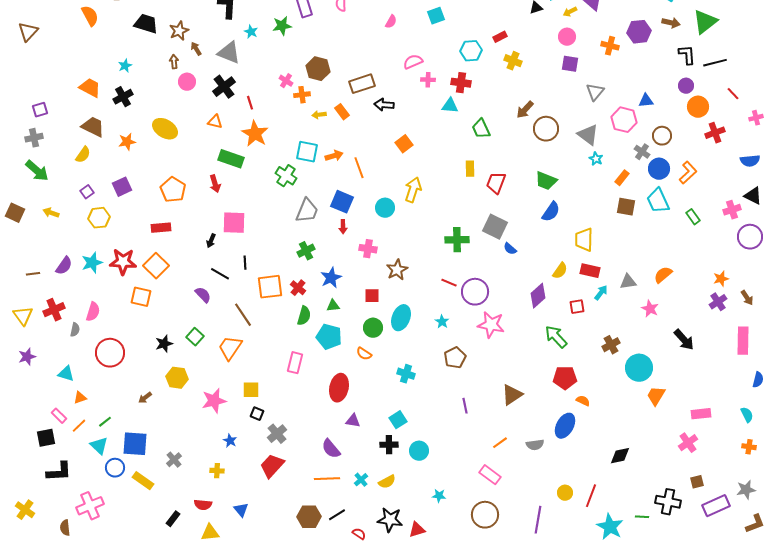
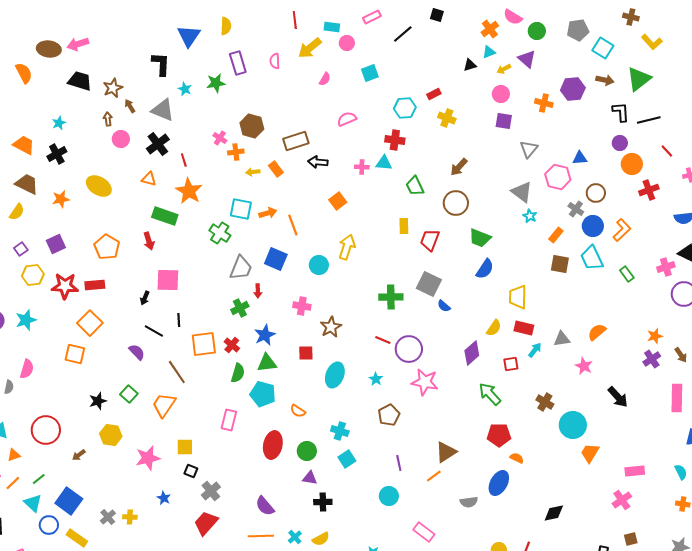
pink cross: (428, 80) -> (362, 167), moved
brown circle: (546, 129) -> (456, 203), moved
red arrow: (343, 227) -> (258, 291), moved
red star: (123, 262) -> (65, 286), moved
green triangle: (333, 306) -> (267, 363), size x1.5
green circle: (373, 328) -> (307, 451), moved
brown cross: (611, 345) -> (545, 402), turned -30
red circle: (110, 353) -> (46, 430), moved
cyan square: (398, 420) -> (347, 459), moved
purple triangle: (353, 421) -> (310, 478), moved
orange line: (500, 443) -> (434, 476), moved
blue square: (135, 444) -> (69, 501), turned 32
cyan circle: (419, 451) -> (389, 496), moved
yellow cross: (217, 471) -> (130, 517), moved

